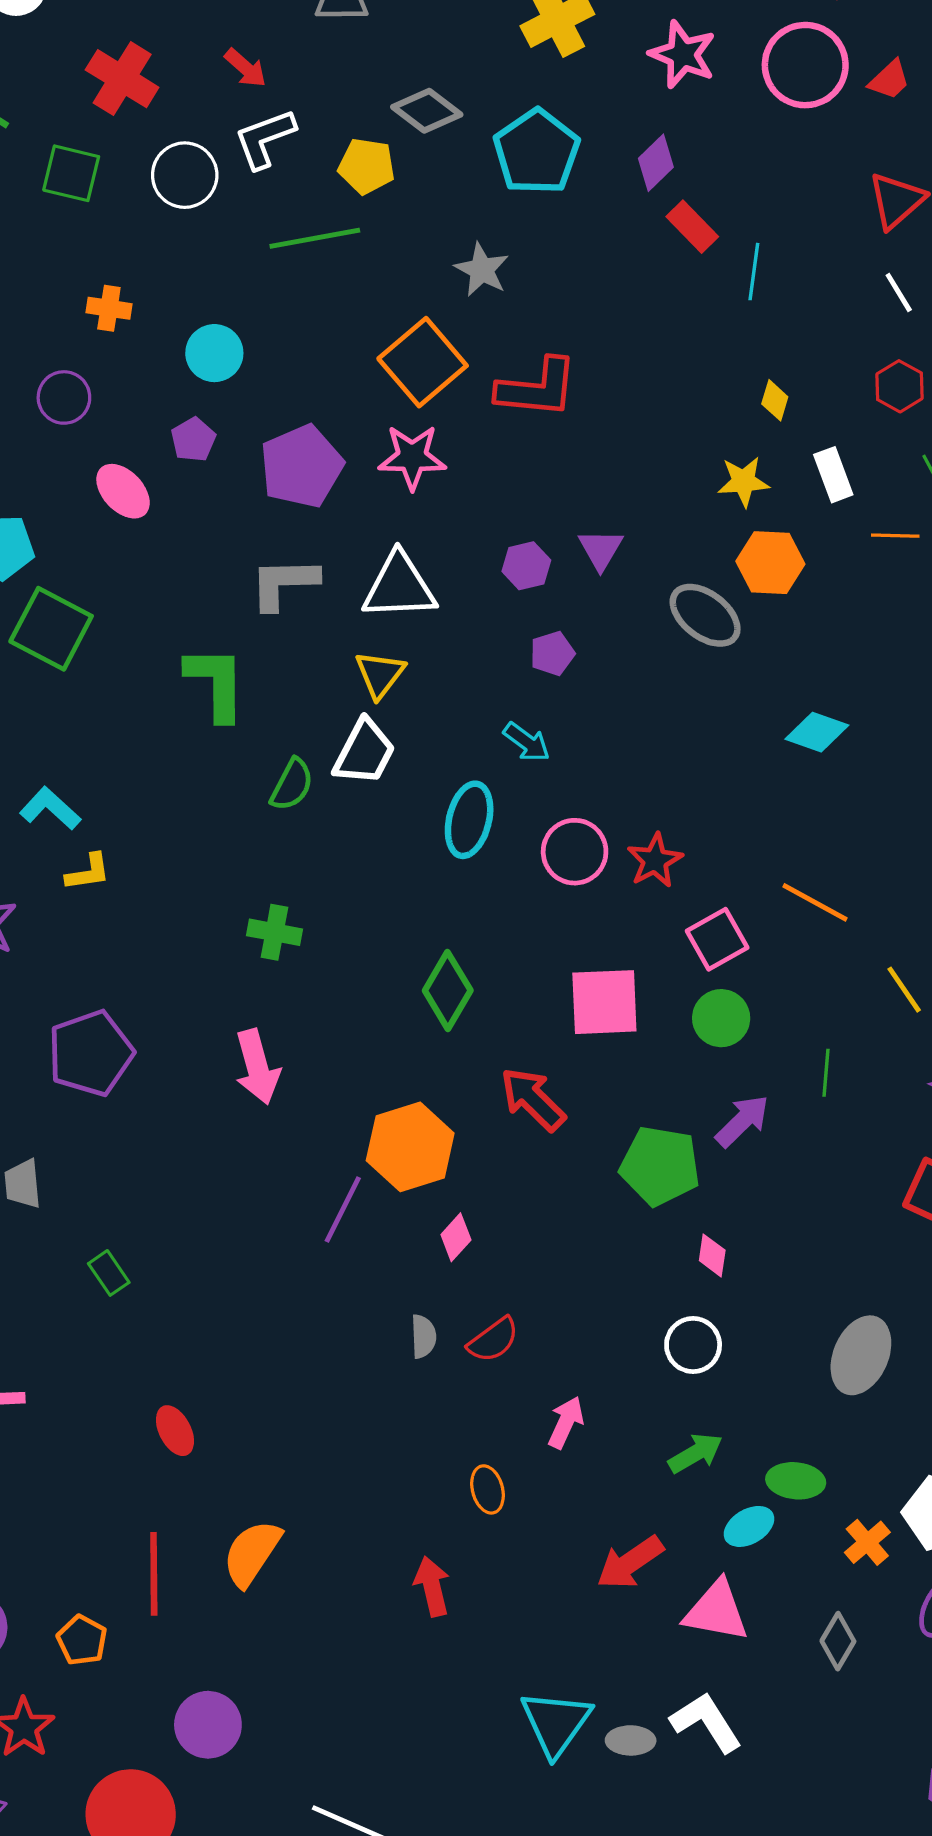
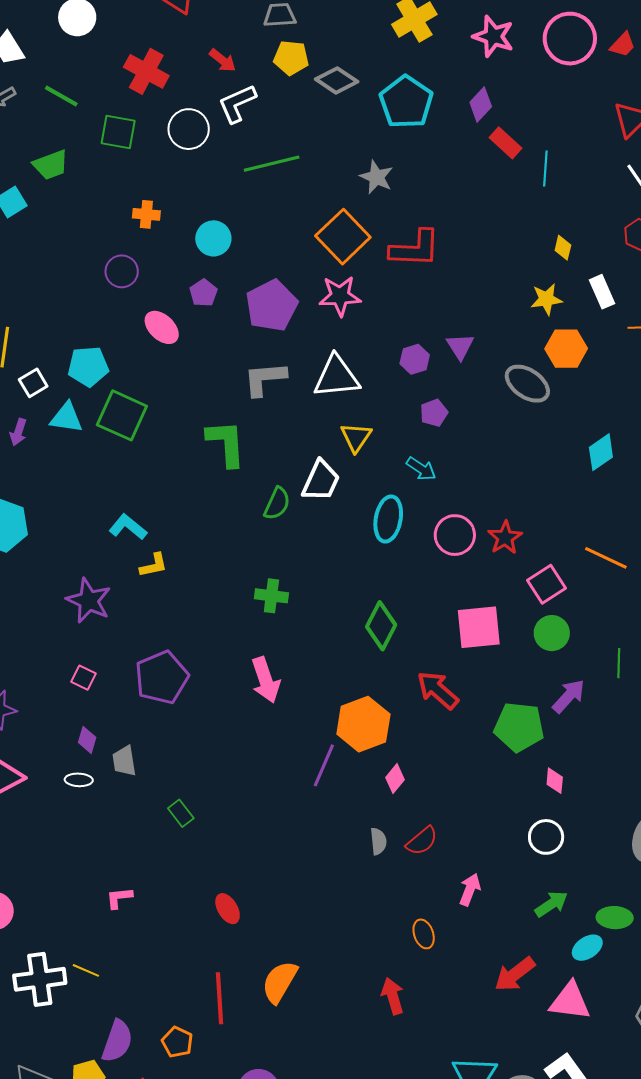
yellow pentagon: (367, 166) -> (291, 58), moved
yellow triangle: (380, 674) -> (356, 437), moved
cyan diamond: (817, 732) -> (601, 452), turned -51

